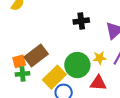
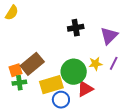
yellow rectangle: (54, 77) -> (51, 85), turned 30
red triangle: (98, 83) -> (85, 89), moved, turned -30

